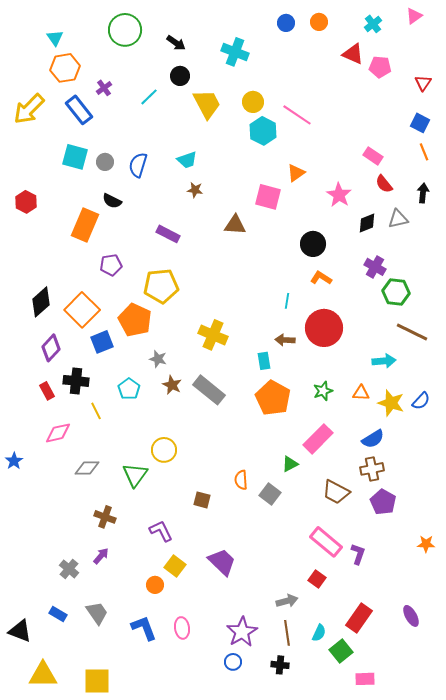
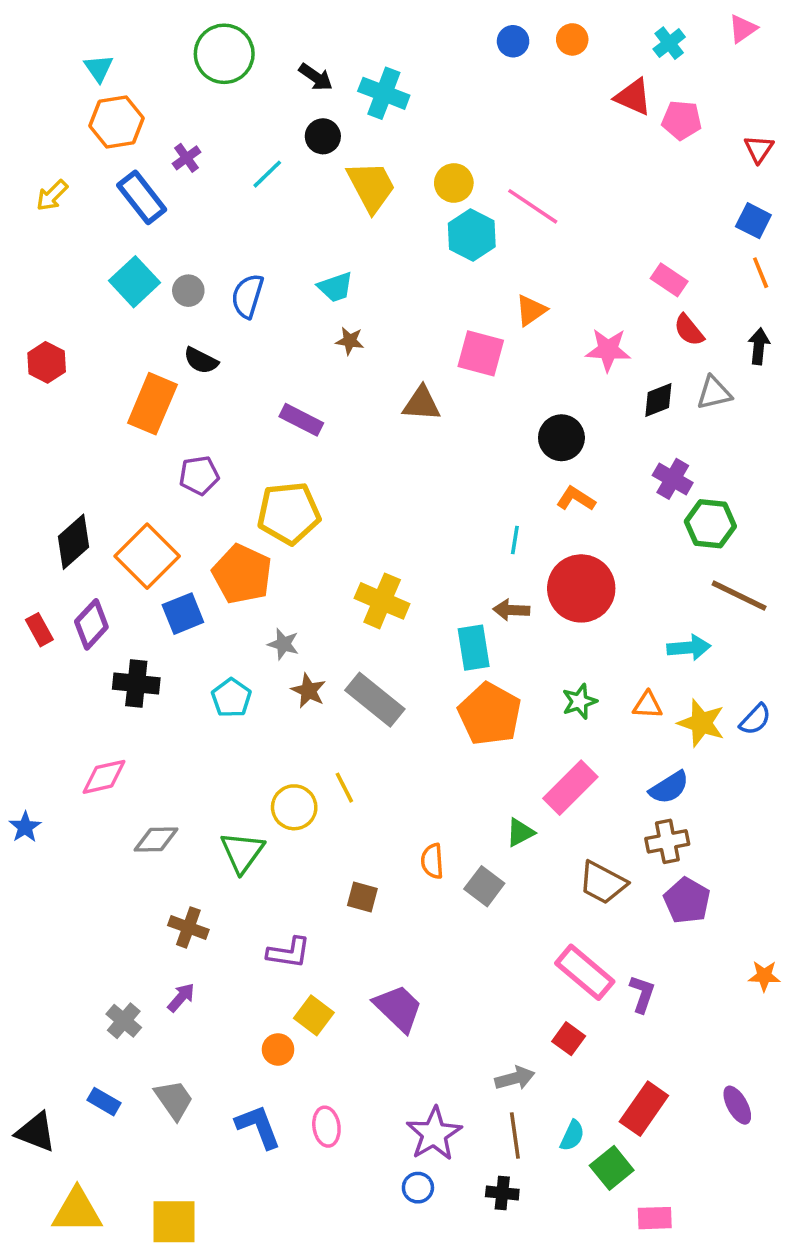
cyan cross: (235, 52) -> (384, 93), moved
yellow arrow: (29, 109) -> (52, 196), size x0.6
cyan square: (75, 157) -> (134, 282), turned 32
pink star: (339, 195) -> (608, 350), turned -30
cyan rectangle: (264, 361) -> (474, 648), size x1.4
red rectangle: (47, 391) -> (39, 630), moved
yellow line: (96, 411) -> (344, 788), moved
purple L-shape: (161, 531) -> (289, 953), turned 125

